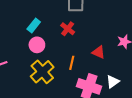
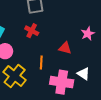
white triangle: (113, 82) -> (84, 74), turned -40

